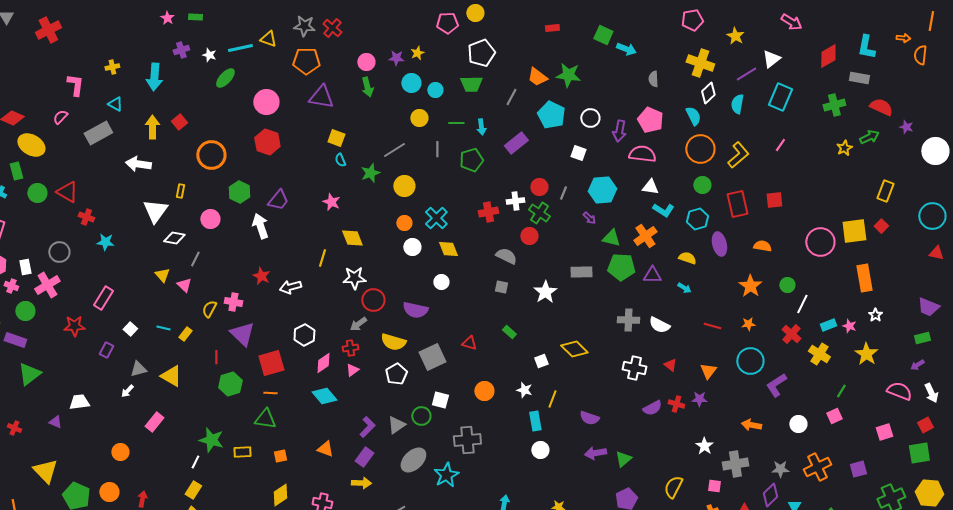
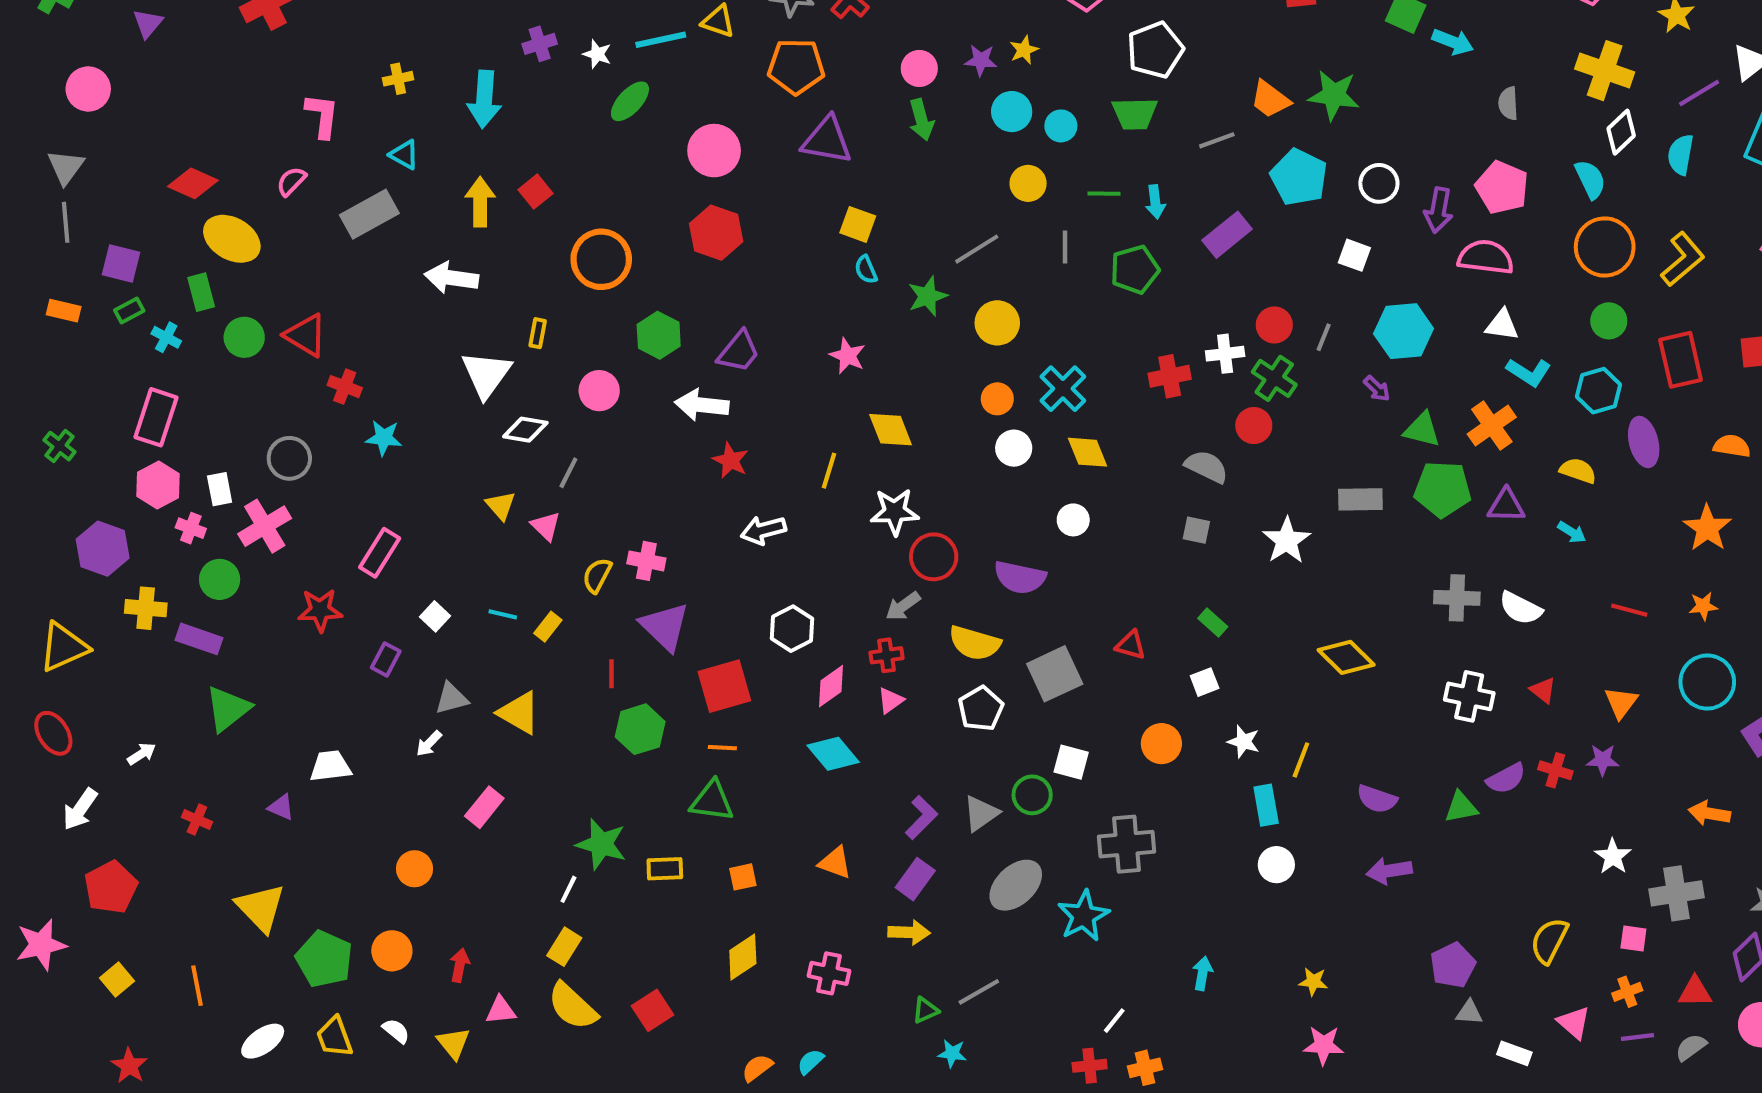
gray line: (511, 97) -> (1217, 140), turned 42
white arrow: (260, 226) -> (702, 405), turned -65
red star: (261, 276) -> (731, 460), moved
white square: (541, 361) -> (1205, 682), moved
green triangle: (623, 459) -> (1461, 807), moved, turned 30

